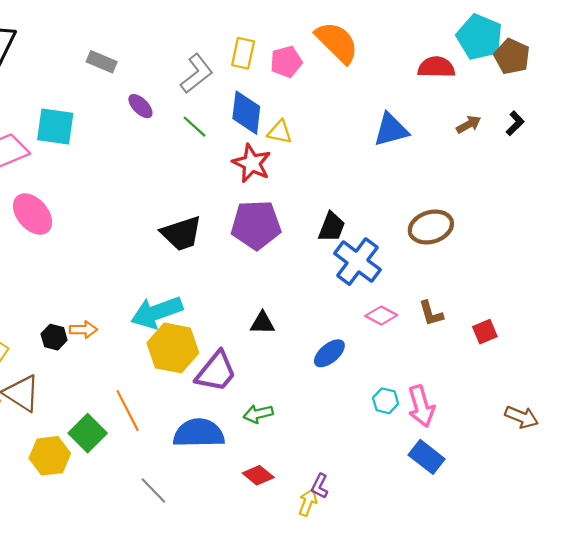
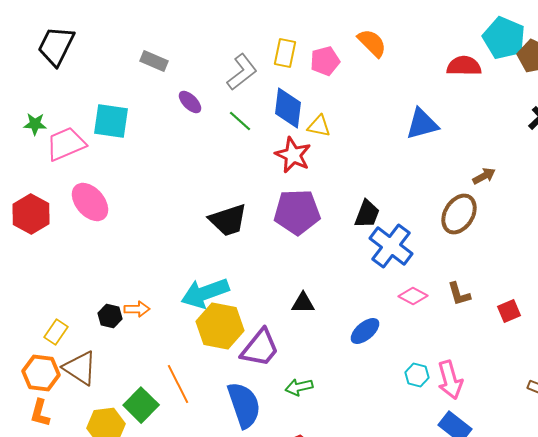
orange semicircle: (337, 42) -> (372, 43), size x0.7
brown arrow: (469, 124) -> (484, 176), moved
brown ellipse: (431, 227) -> (459, 214), turned -42
blue semicircle: (199, 433) -> (244, 405), turned 72

